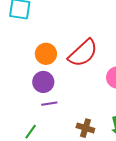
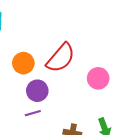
purple circle: (43, 82) -> (37, 91), moved

